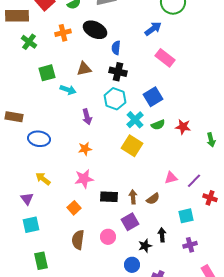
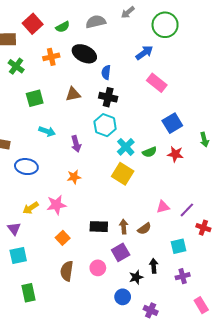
cyan arrow: (68, 90) -> (47, 131), moved
blue square: (153, 97) -> (172, 123), moved
green arrow: (211, 140) -> (204, 140), moved
yellow arrow: (43, 179) -> (31, 208), turned -70
pink star: (84, 179) -> (56, 205), moved

